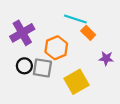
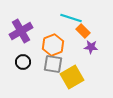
purple star: (106, 58) -> (91, 47), moved
gray square: (42, 68) -> (53, 64), moved

